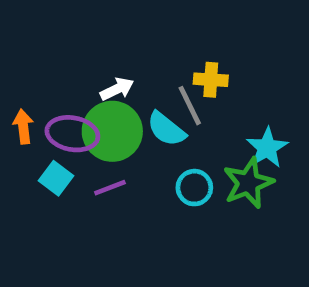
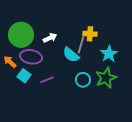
gray line: (190, 106) -> (81, 45), turned 42
orange arrow: (23, 127) -> (10, 62), moved, turned -40
green circle: (112, 131) -> (21, 35), moved
cyan star: (267, 148) -> (109, 54), moved

